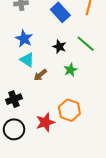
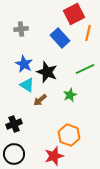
green line: (86, 44) -> (85, 69), turned -66
black star: (59, 47) -> (47, 72), moved, size x1.5
red star: (45, 122) -> (54, 156), moved

